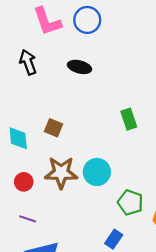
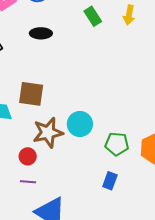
green rectangle: (129, 119) -> (93, 16), moved
brown square: (54, 128) -> (31, 94), size x1.5
red circle: (24, 182) -> (28, 156), moved

